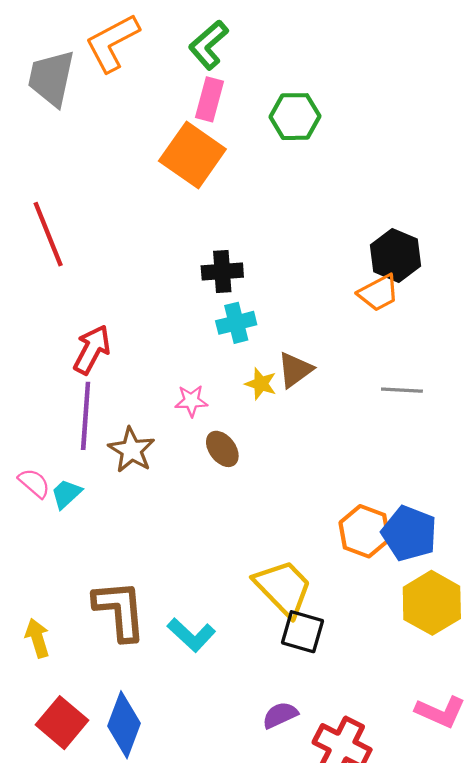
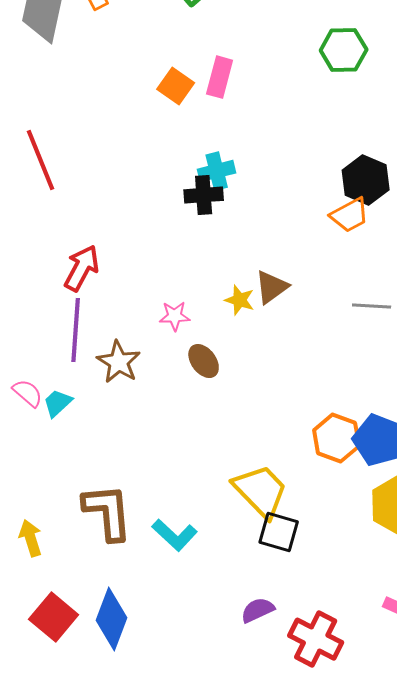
pink rectangle: (210, 99) -> (220, 77), moved
green hexagon: (295, 117) -> (344, 50), moved
orange square: (192, 155) -> (176, 86), size x0.6
cyan cross: (236, 323) -> (217, 171), moved

